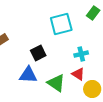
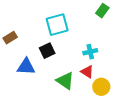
cyan square: (61, 24) -> (57, 25), moved
blue triangle: (28, 75) -> (26, 67), moved

